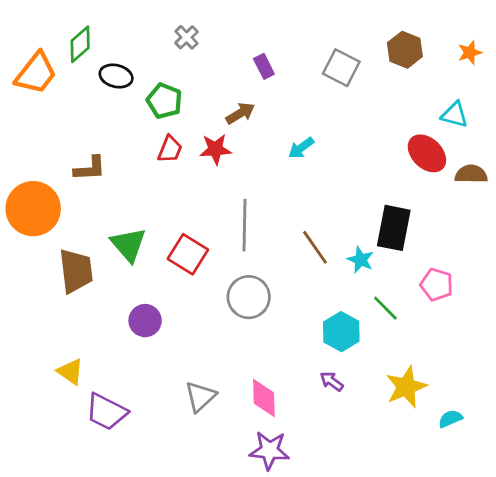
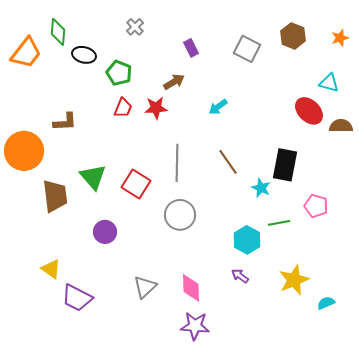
green diamond: (80, 44) -> (58, 32), turned -44
brown line: (315, 247) -> (228, 162), moved
green line: (385, 308) -> (279, 223), turned -55

